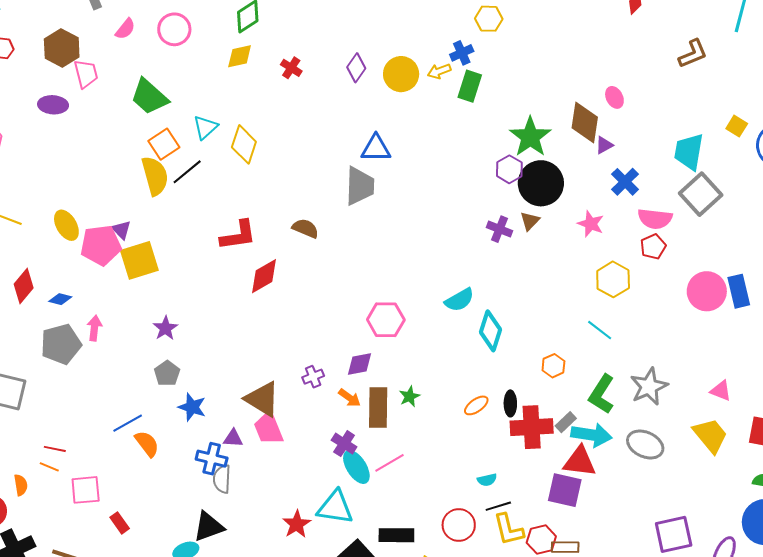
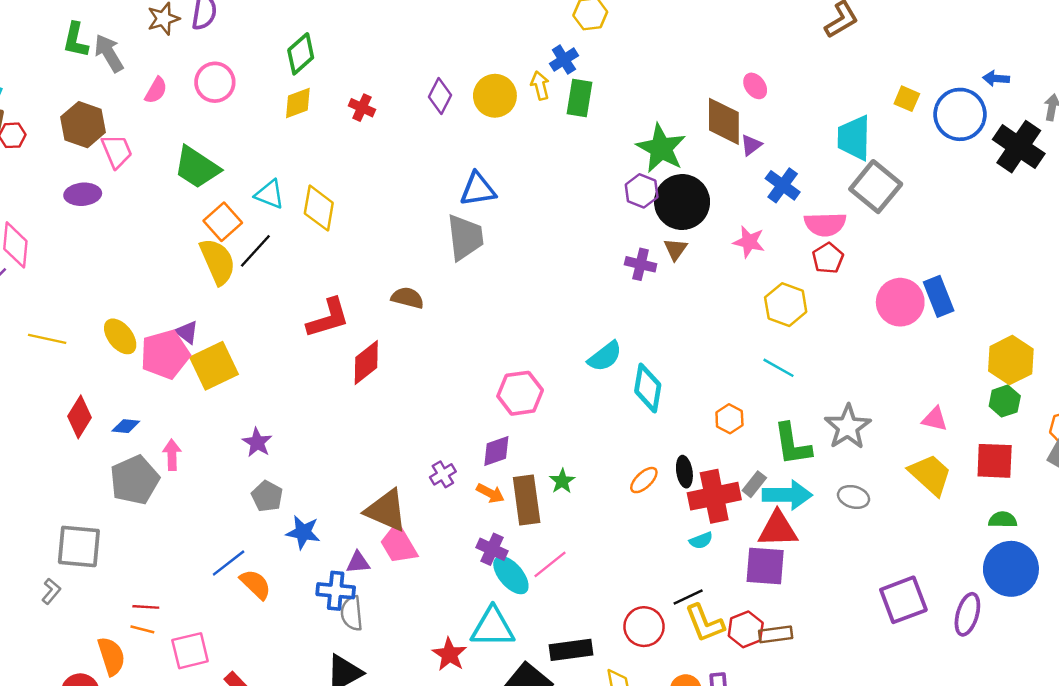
yellow arrow: (439, 71) -> (540, 86), turned 105
cyan triangle: (205, 127) -> (270, 194), turned -48
green L-shape: (602, 394) -> (792, 444), turned -33
gray ellipse: (645, 444) -> (853, 497), size x0.7
cyan semicircle: (487, 480) -> (701, 541), moved
orange semicircle: (21, 485) -> (111, 656), size x1.5

